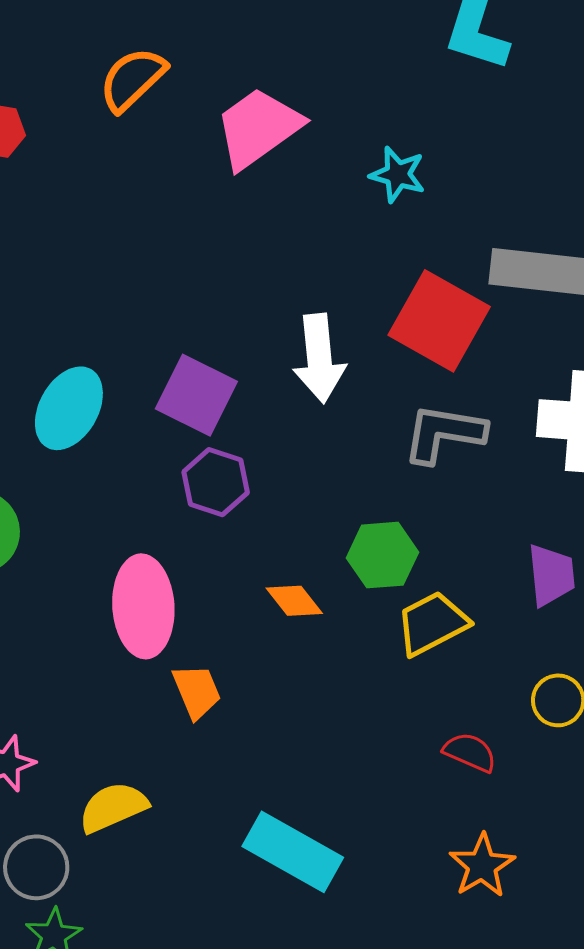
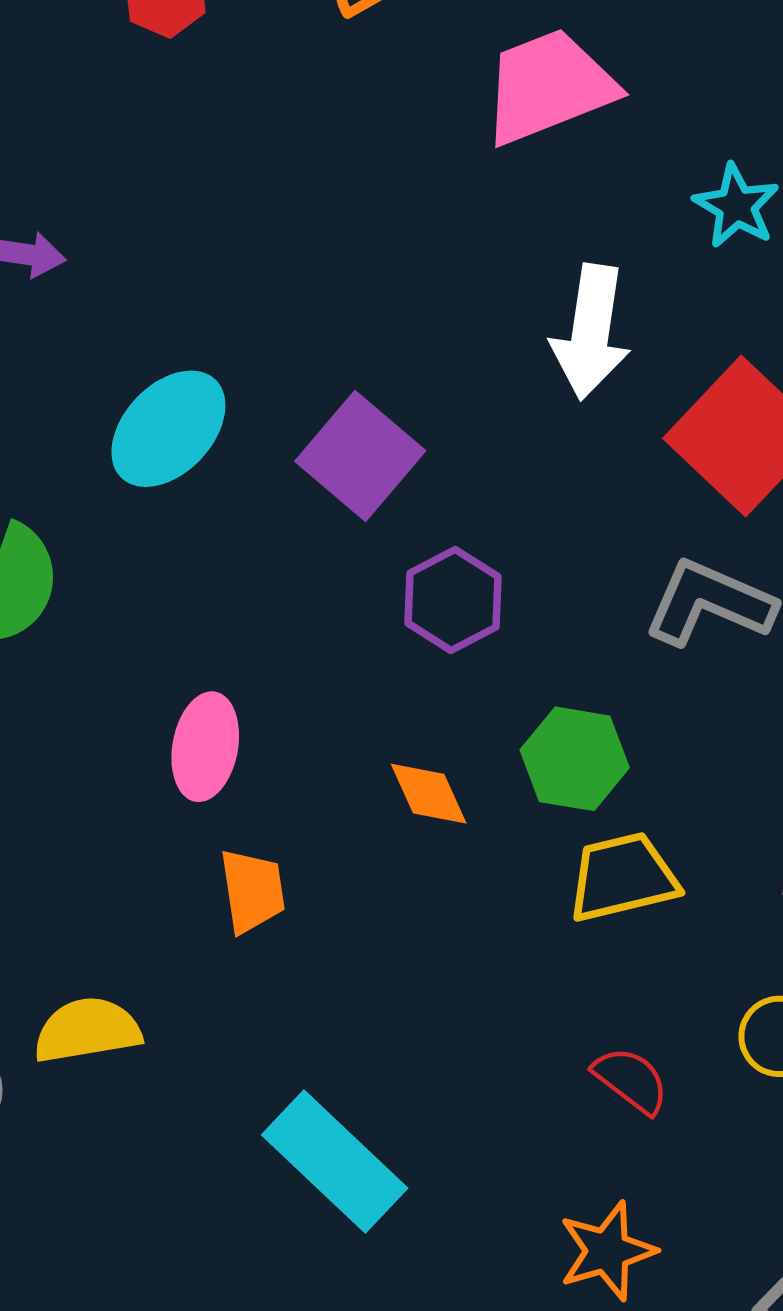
white arrow: (319, 358) -> (591, 332), moved
purple hexagon: (216, 482) -> (453, 600), moved
pink ellipse: (143, 606) -> (205, 747), size x0.7

